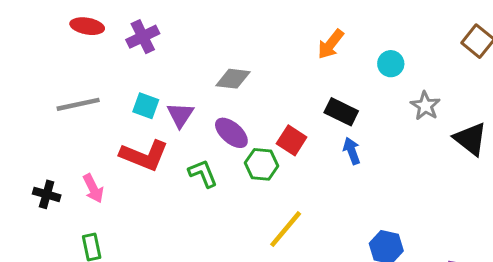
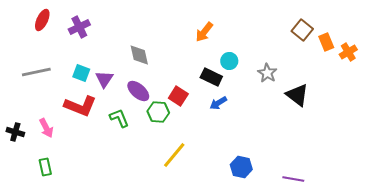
red ellipse: (87, 26) -> (42, 20), turned -75
cyan circle: (391, 64) -> (229, 61), moved
gray diamond: (233, 79) -> (139, 55), turned 70
blue arrow: (352, 151) -> (218, 103), turned -102

